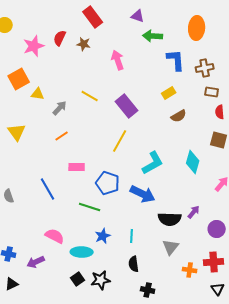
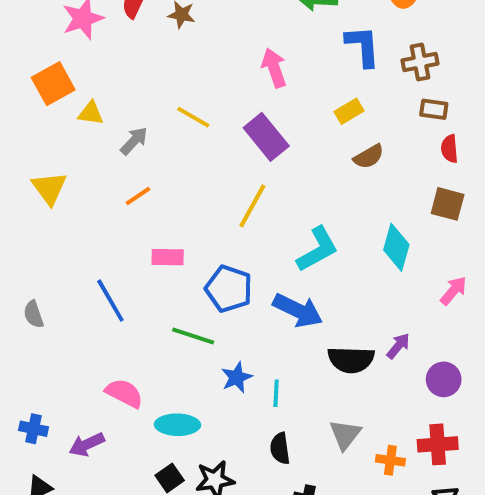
pink arrow: (118, 60) -> (274, 68), moved
blue star: (103, 236) -> (237, 377), moved
gray triangle: (171, 247) -> (345, 435), moved

